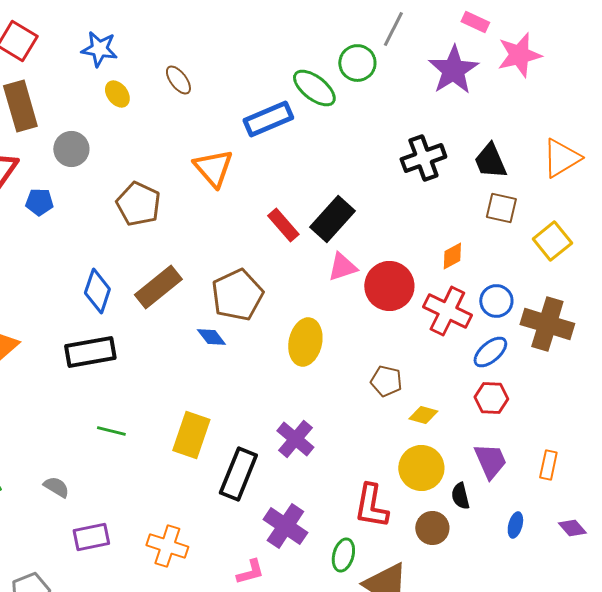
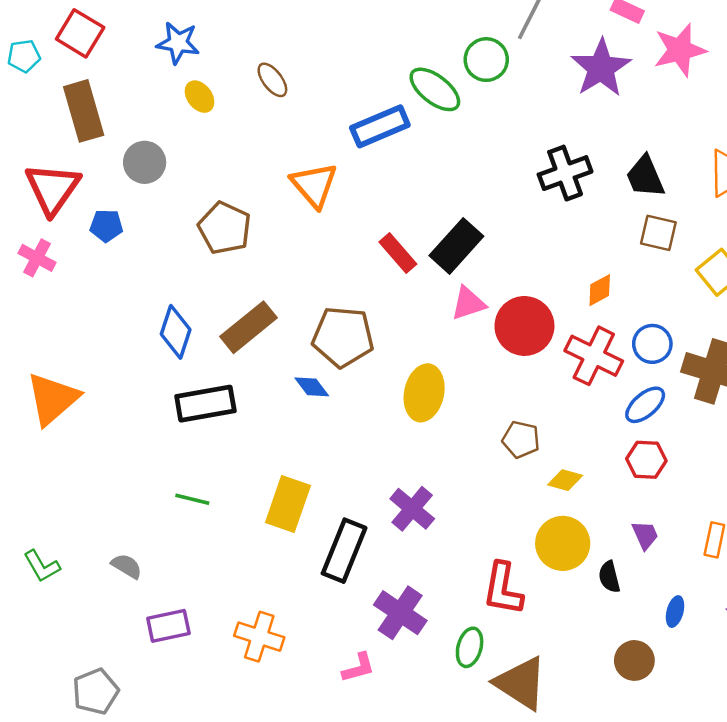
brown pentagon: (237, 295) -> (343, 337), turned 30
black rectangle: (90, 352) -> (205, 404), moved
purple trapezoid: (490, 461) -> (645, 535), size x0.7
brown circle: (432, 528) -> (634, 660), moved

